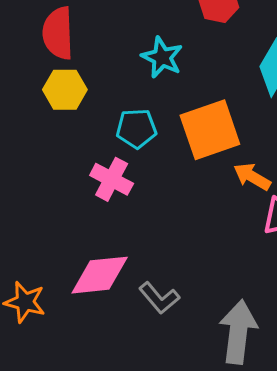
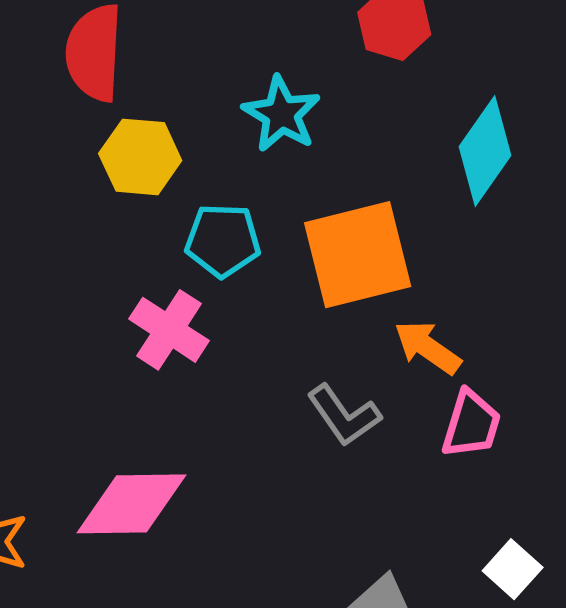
yellow hexagon: (65, 90) -> (140, 157), moved
gray L-shape: (159, 298) -> (344, 415), moved

